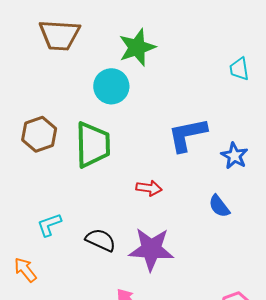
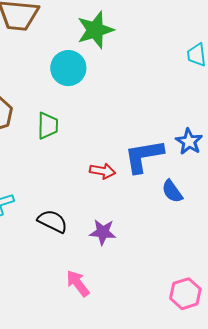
blue L-shape: (187, 135) -> (144, 156), moved
green trapezoid: (93, 145) -> (48, 126), size x0.6
purple star: (151, 249) -> (103, 232), size x0.6

